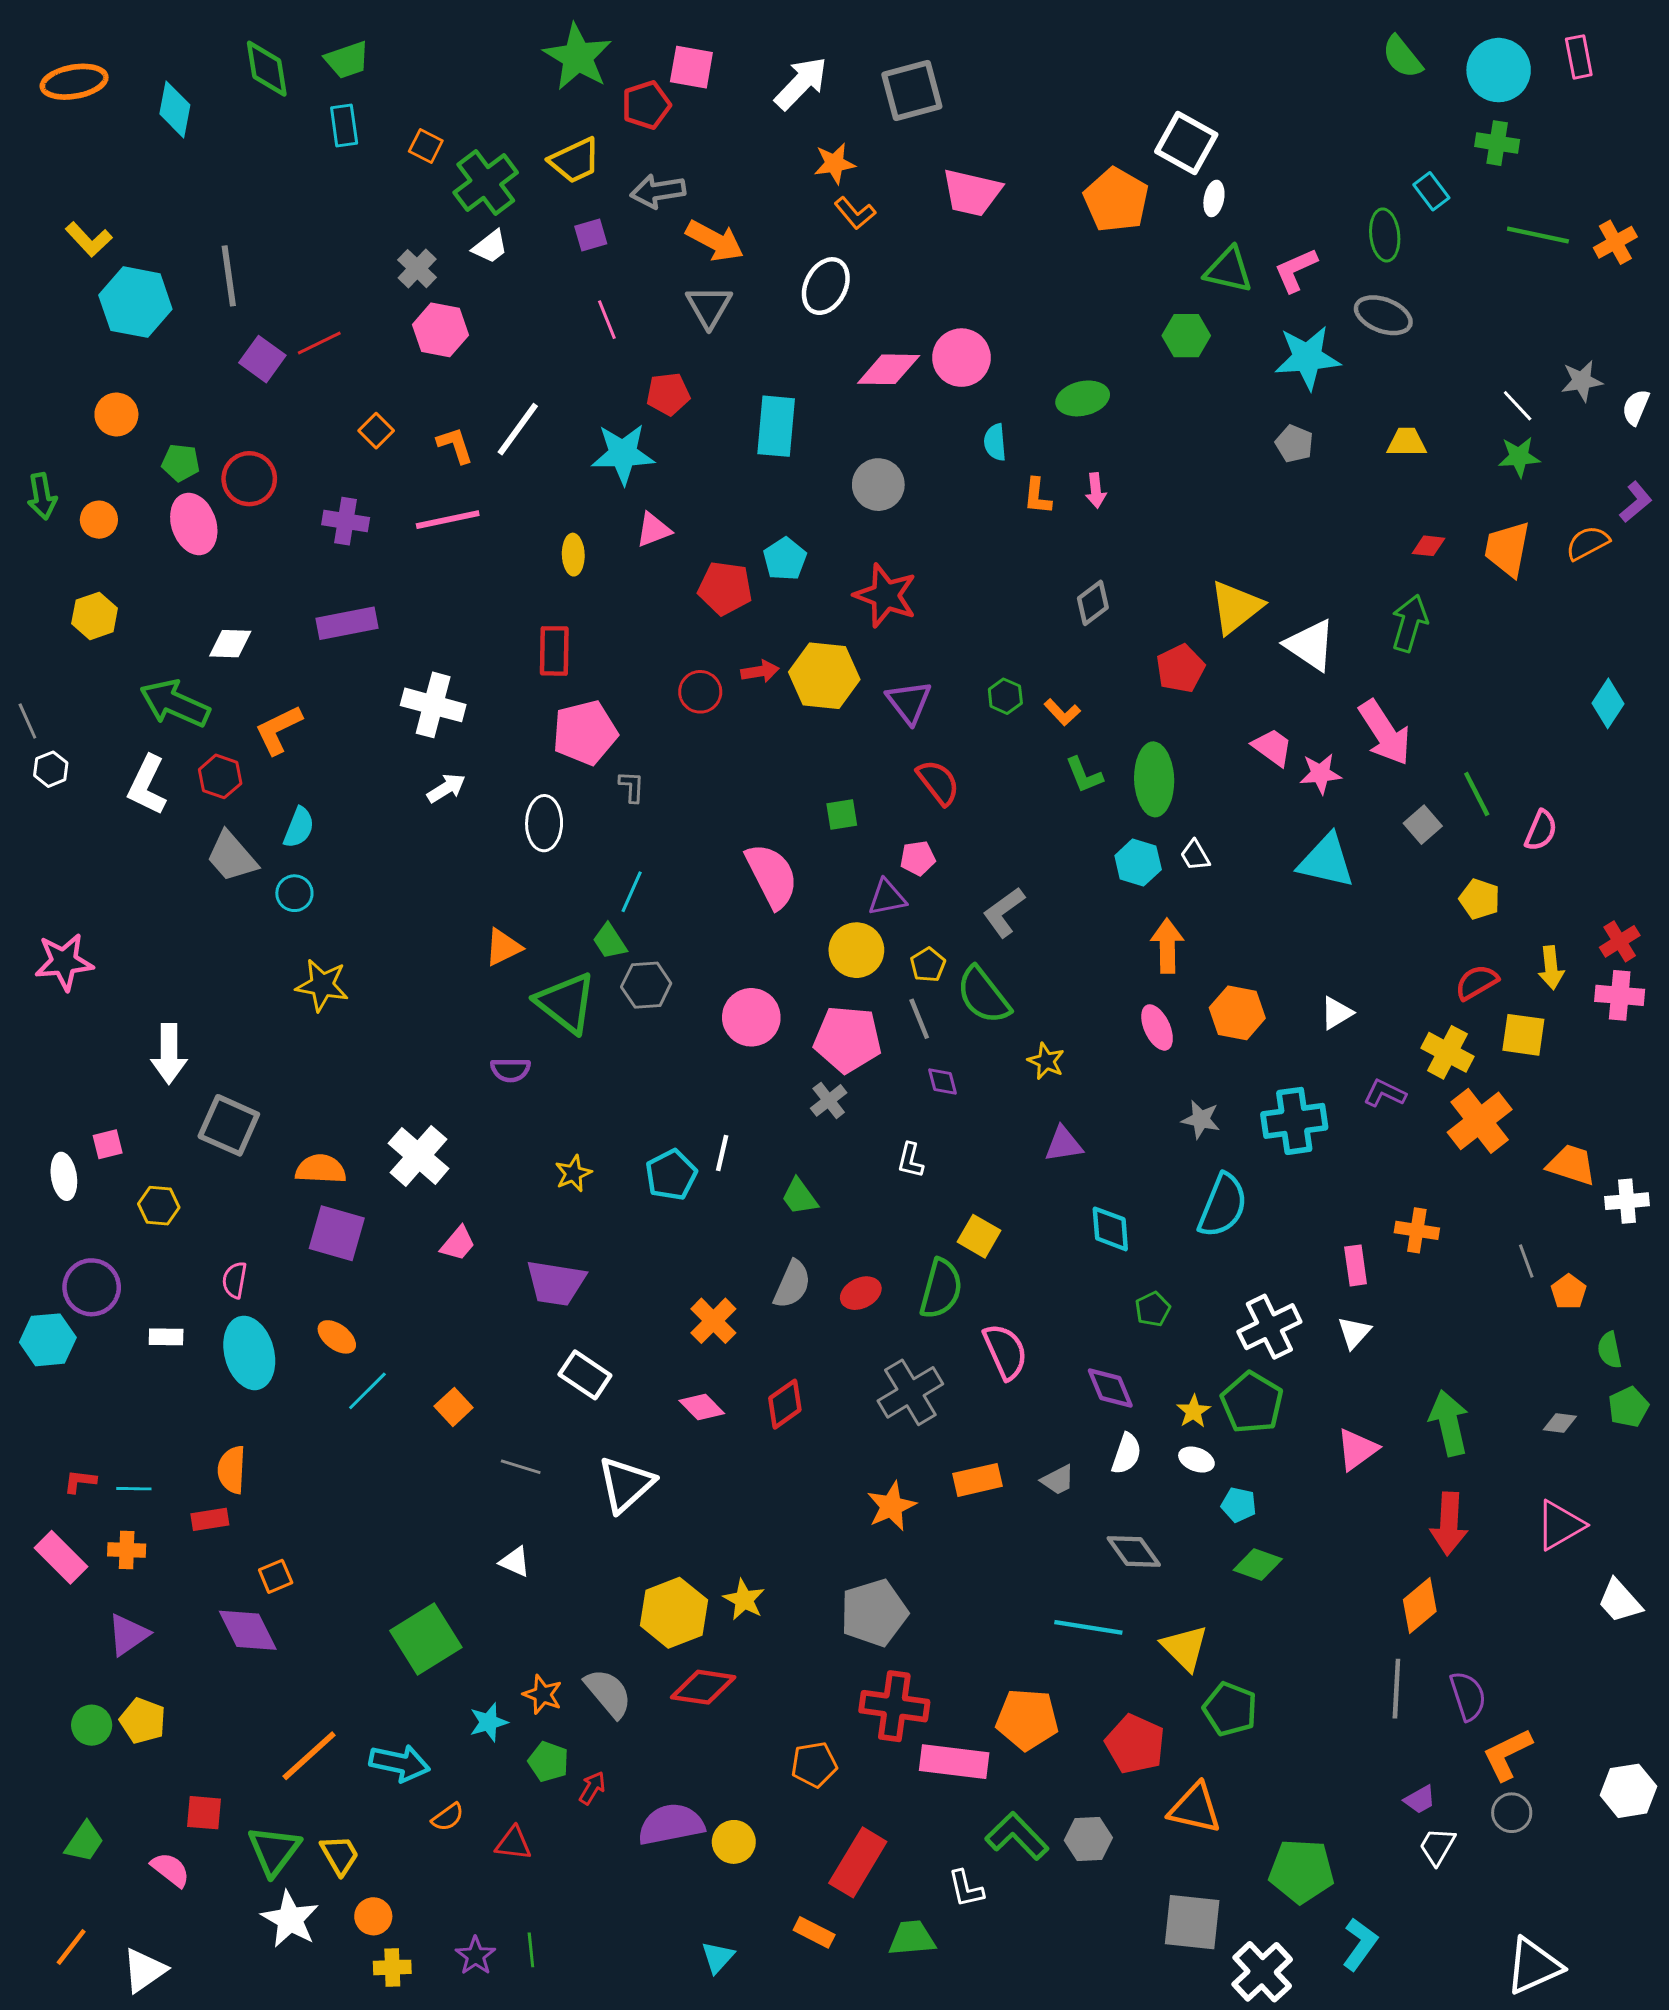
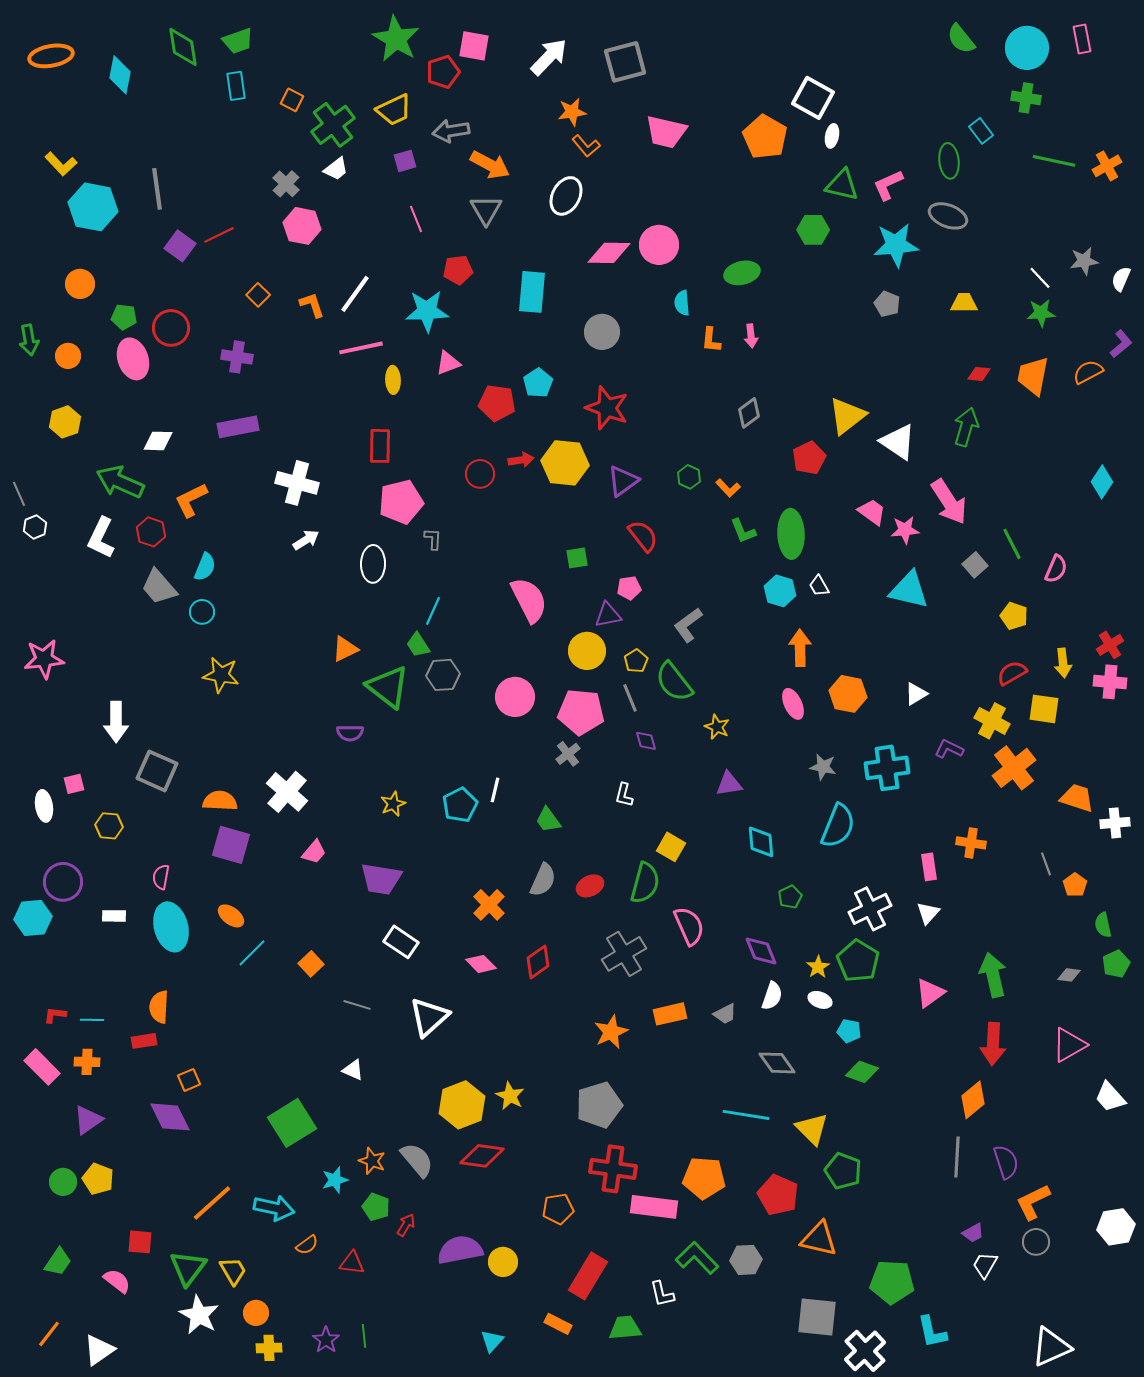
pink line: (448, 520) -> (361, 348), moved
purple triangle: (909, 702) -> (623, 481), turned 32
cyan L-shape: (1360, 1944) -> (932, 1332), turned 132

